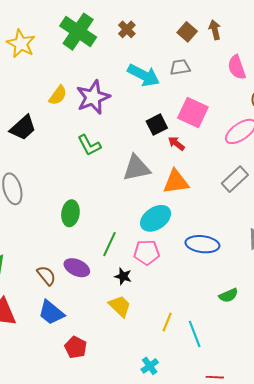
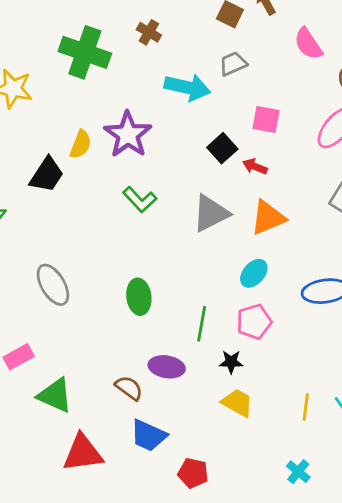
pink square: (193, 113) -> (266, 119), size x0.7
black trapezoid: (23, 128) -> (47, 175), moved
cyan ellipse: (156, 218) -> (254, 273), size x0.7

